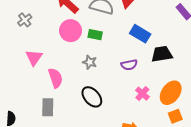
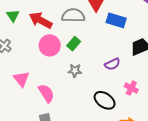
blue rectangle: (140, 34) -> (116, 20), moved
green rectangle: (95, 35) -> (74, 44), turned -48
black ellipse: (92, 97) -> (105, 100), moved

